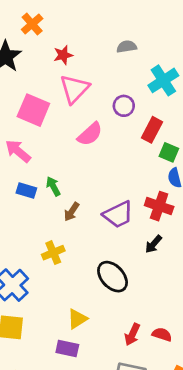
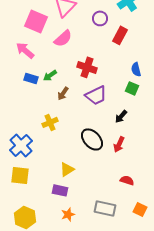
pink semicircle: (90, 134) -> (63, 38), moved
green square: (169, 152) -> (132, 88), moved
green arrow: (53, 186) -> (50, 75), turned -96
red cross: (159, 206) -> (87, 67), moved
red arrow: (132, 334) -> (119, 144), moved

